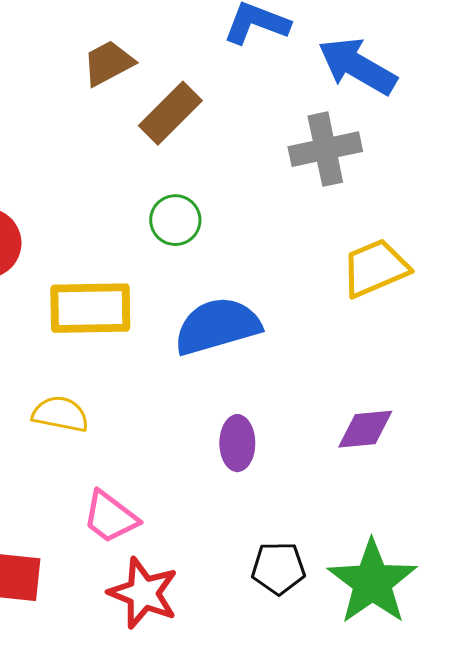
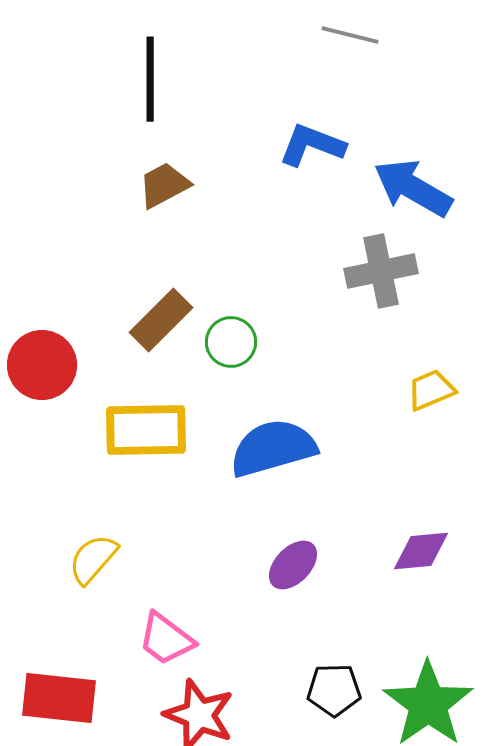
brown rectangle: (170, 113) -> (161, 320), moved
yellow trapezoid: (375, 268) -> (431, 390), size x0.7
yellow semicircle: (60, 414) -> (93, 559), moved, turned -60
purple ellipse: (237, 443) -> (293, 565), turned 44

